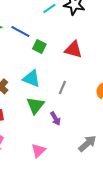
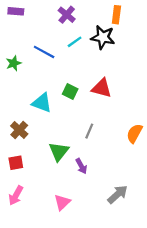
blue line: (20, 32) -> (44, 52), moved
green square: (39, 47) -> (70, 92), moved
cyan triangle: (31, 79) -> (42, 103), moved

